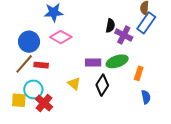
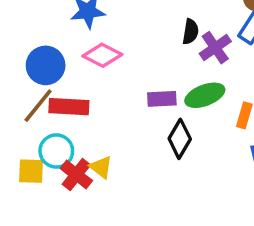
purple cross: (124, 35) -> (215, 48), turned 30
red rectangle: (41, 65) -> (69, 107), size x1.5
yellow triangle: (74, 83) -> (101, 167), moved

